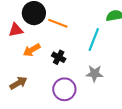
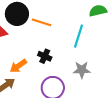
orange arrow: (32, 50) -> (18, 66), moved

